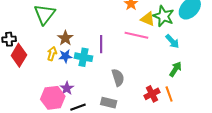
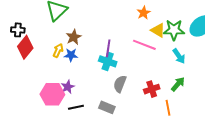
green star: (164, 16) -> (174, 30), turned -30
cyan cross: (84, 57) -> (108, 61), moved
gray semicircle: (118, 78) -> (120, 84), turned -150
red cross: (152, 94) -> (152, 89), moved

